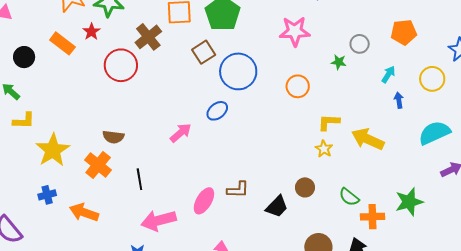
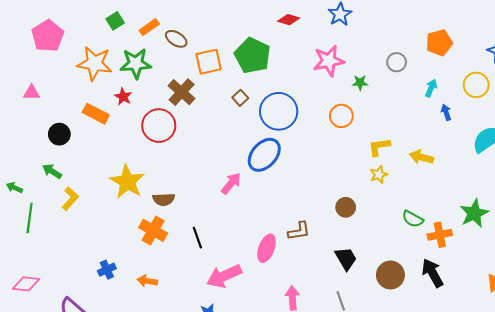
brown square: (204, 52) -> (240, 98), size x0.7
green star: (339, 62) -> (360, 83), moved
blue ellipse: (217, 111) -> (264, 155), size x1.6
yellow L-shape: (24, 121) -> (70, 199), turned -40
yellow arrow: (368, 139) -> (421, 157), size x0.7
yellow star: (324, 149) -> (379, 175), turned 30
yellow star: (53, 150) -> (127, 182), moved
brown circle: (305, 187) -> (346, 207), moved
black trapezoid: (277, 207) -> (346, 259), moved, turned -65
orange arrow: (84, 212) -> (147, 281), size x0.7

